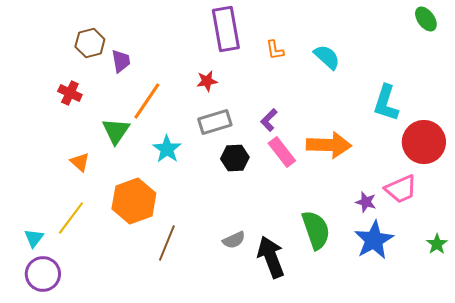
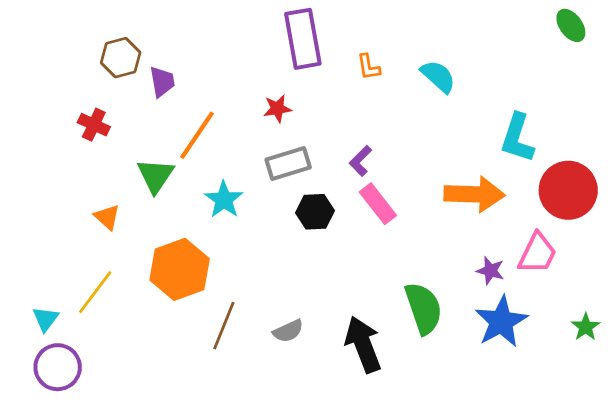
orange arrow: (329, 145) -> (474, 194), moved
pink trapezoid: (401, 189) -> (537, 253), turned -40
gray semicircle: (234, 240) -> (288, 331), moved

